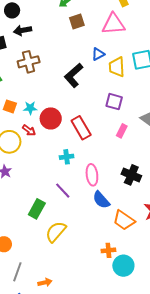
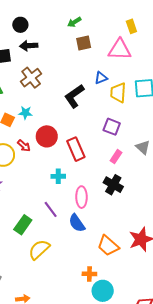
brown cross: (29, 62) -> (31, 78), turned -30
cyan star: (30, 108) -> (25, 113), moved
black cross: (131, 175) -> (113, 185), moved
blue semicircle: (101, 200) -> (77, 223), moved

